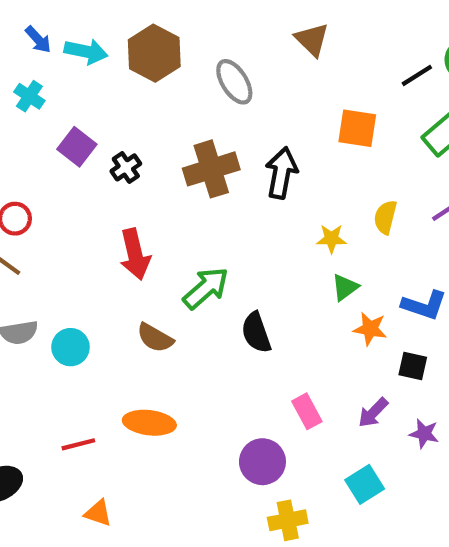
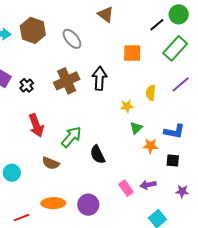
purple arrow: (373, 413) -> (148, 185), moved, turned 42
purple circle: (262, 462) -> (88, 205), moved

